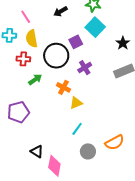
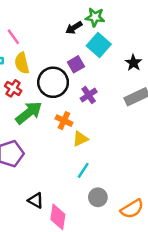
black arrow: (61, 11) -> (74, 28), moved
red cross: (23, 59) -> (13, 88), turned 32
green arrow: (35, 79) -> (29, 113), size x1.6
orange semicircle: (115, 142) -> (132, 209), moved

